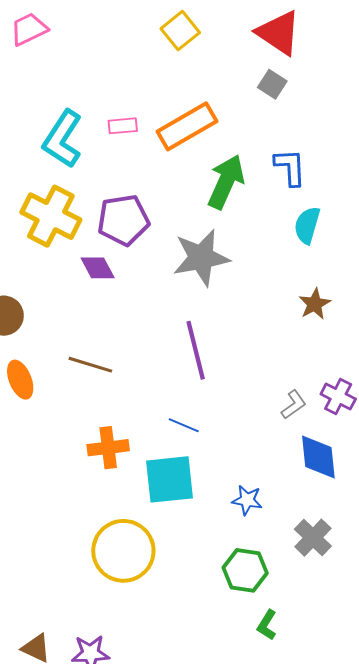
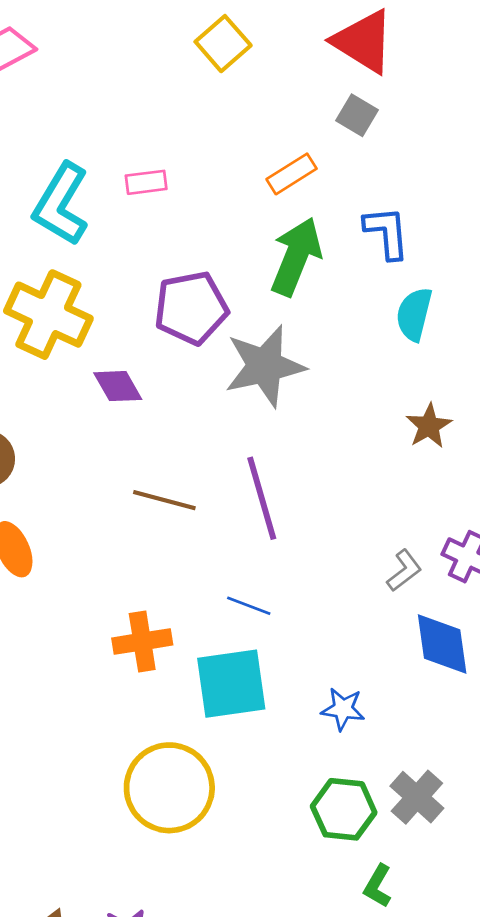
orange rectangle: (187, 126) -> (292, 174), moved, size x0.6
purple pentagon: (123, 220) -> (191, 308), moved
brown line: (90, 365) -> (164, 500), moved
gray cross: (313, 538) -> (417, 797), moved

